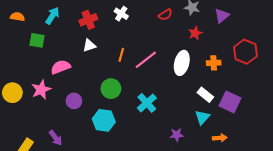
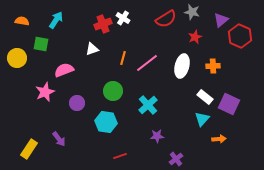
red semicircle: (165, 15) -> (166, 19), size x1.5
red cross: (88, 20) -> (103, 24), moved
red hexagon: (245, 52) -> (240, 36), moved
yellow circle: (12, 93) -> (17, 58), moved
purple star: (177, 135) -> (157, 136), moved

